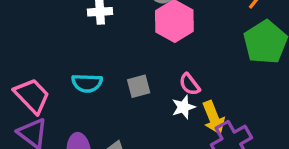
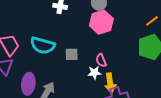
cyan semicircle: (87, 83) -> (43, 45), size x1.4

